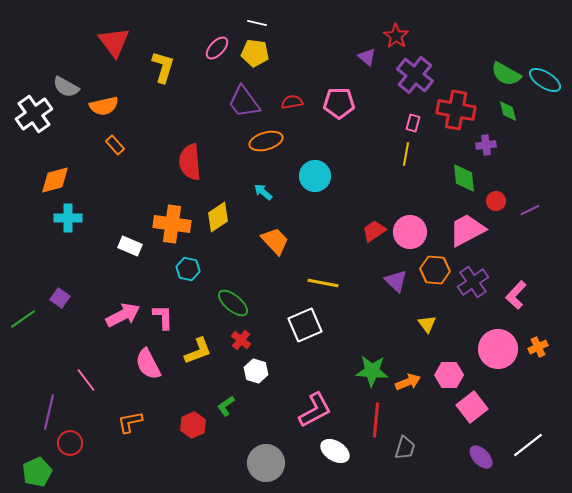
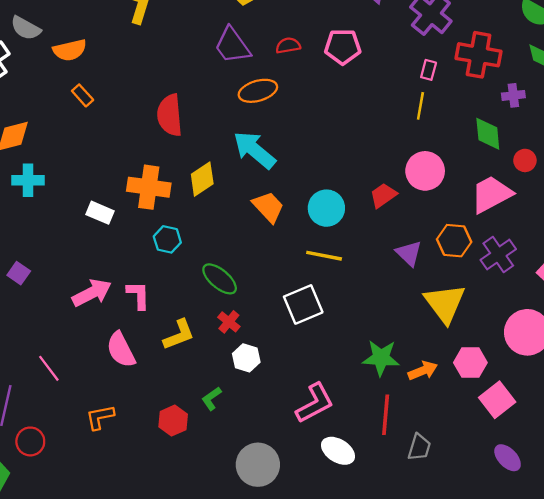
cyan circle: (315, 176) -> (326, 208), moved
cyan arrow: (263, 192) -> (254, 150), size x2.0
pink circle: (410, 232) -> (425, 171), moved
yellow triangle: (427, 324) -> (445, 303), size x2.0

